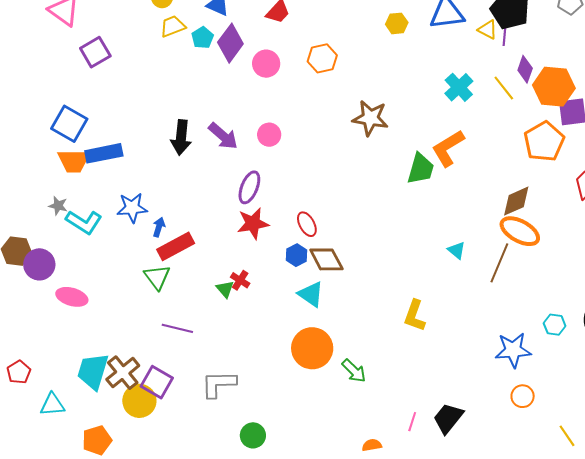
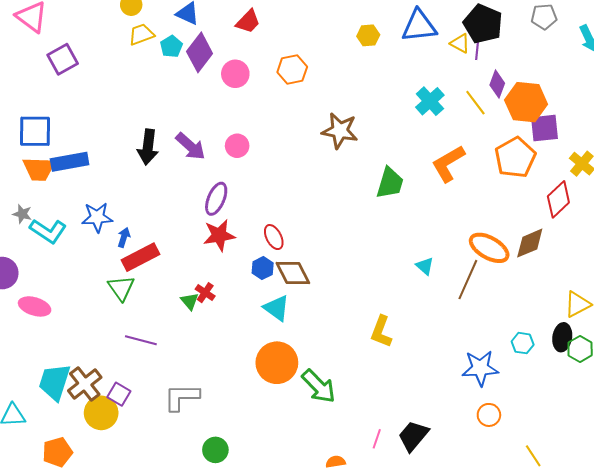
blue square: (69, 124) -> (35, 131), turned -30
orange L-shape: (448, 148) -> (448, 164), moved
brown diamond: (516, 201) -> (530, 243), moved
green arrow: (354, 371) -> (319, 386), size x1.4
purple square: (157, 382) -> (119, 394), size x0.7

